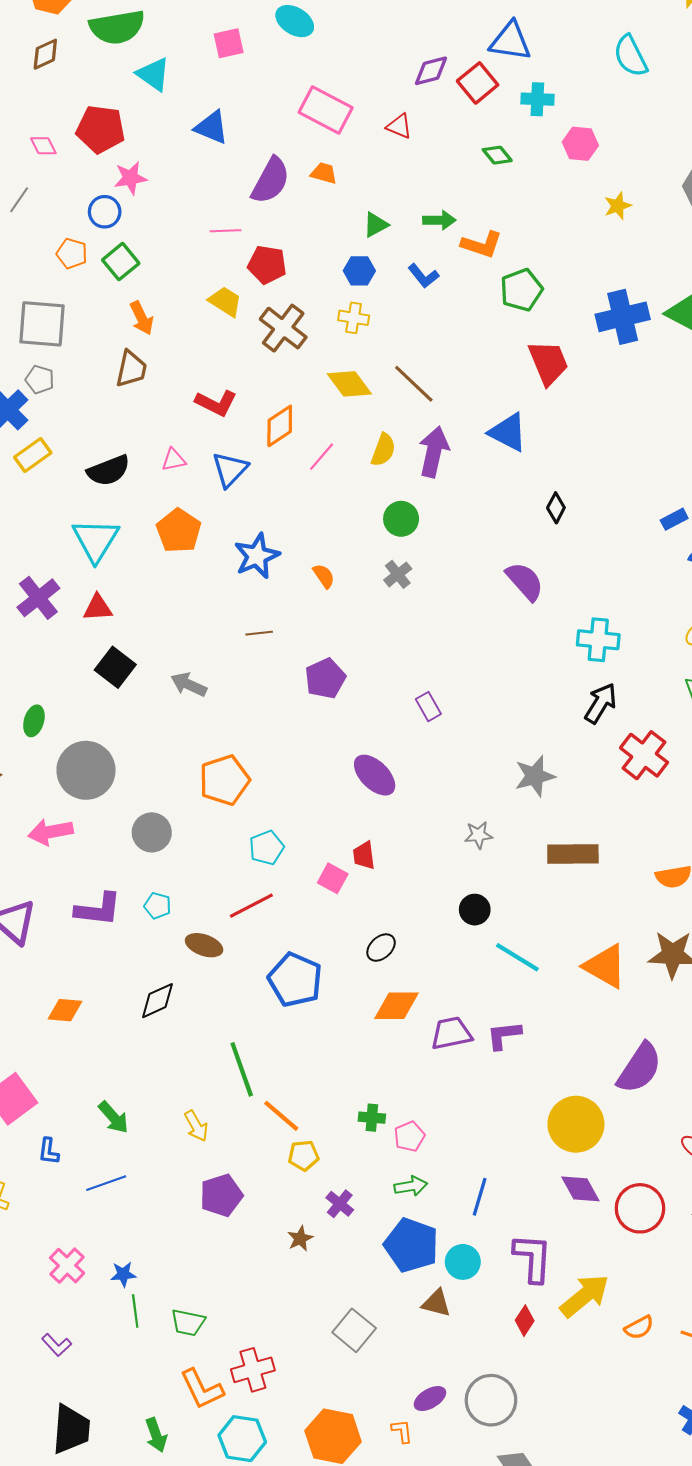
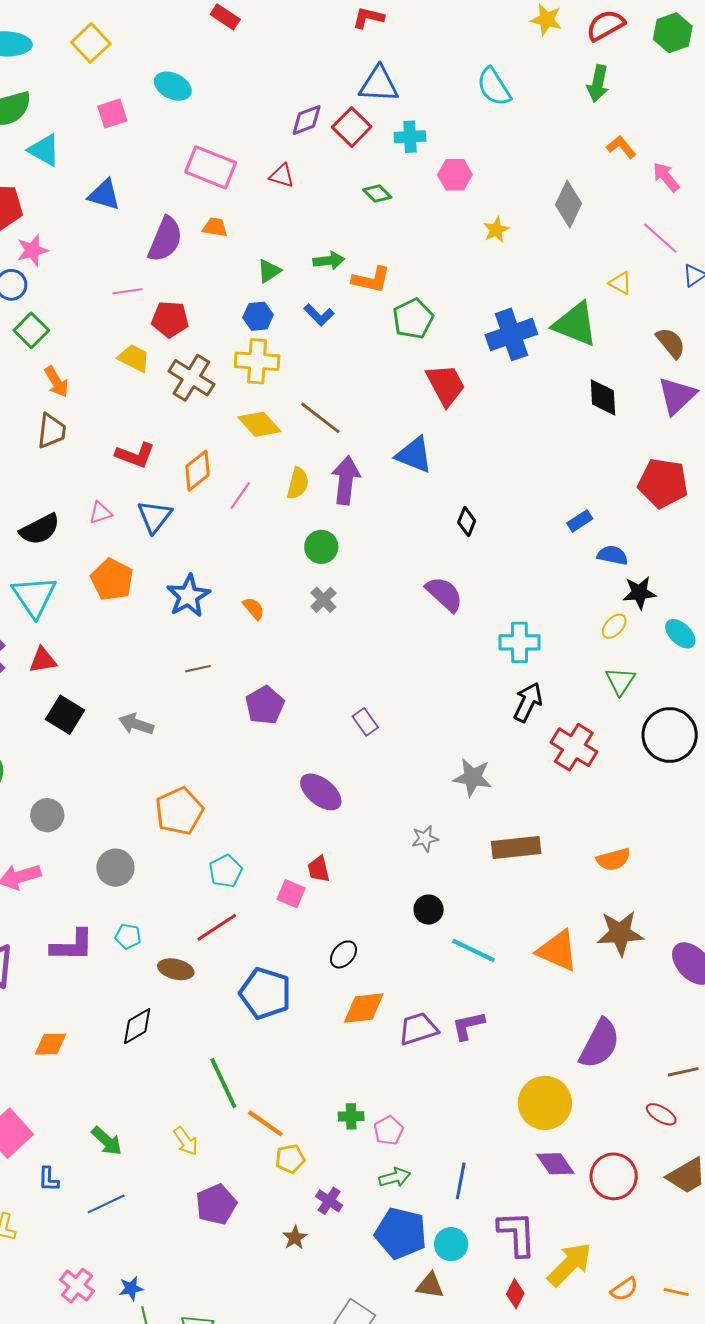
yellow cross: (354, 318) -> (257, 361), size x1.5
gray circle: (86, 770) -> (47, 815), size x0.6
gray star: (535, 776) -> (473, 777), turned 30

